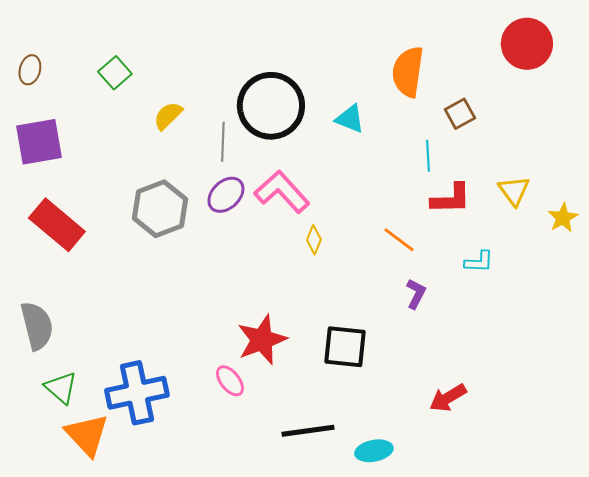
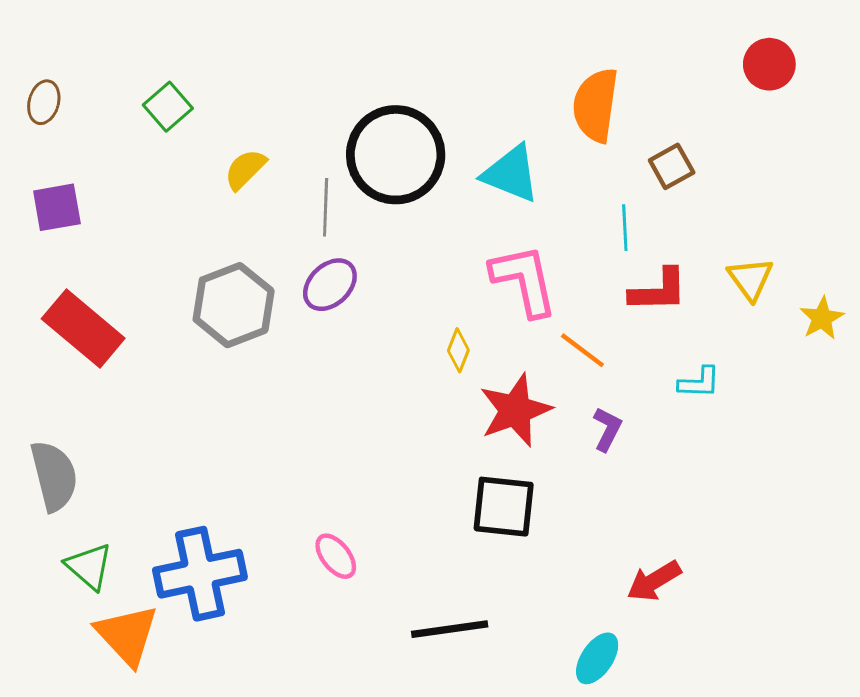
red circle: (527, 44) -> (769, 64), size x0.7
cyan triangle: (350, 119) -> (511, 174), size x1.4
purple square: (39, 142) -> (57, 207), size x0.7
pink L-shape: (282, 192) -> (524, 280), moved, turned 30
red star: (262, 340) -> (515, 410), moved
cyan ellipse: (374, 451) -> (597, 658), moved, turned -45

